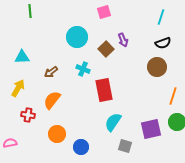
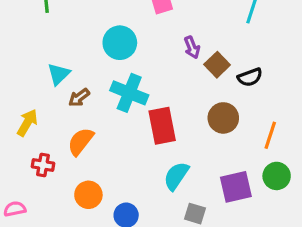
black semicircle: (163, 43) -> (250, 77), moved
brown square: (106, 49) -> (217, 65), moved
cyan triangle: (22, 57) -> (59, 74), moved, turned -42
brown circle: (157, 67) -> (223, 118), moved
cyan cross: (83, 69) -> (129, 93), size x1.6

